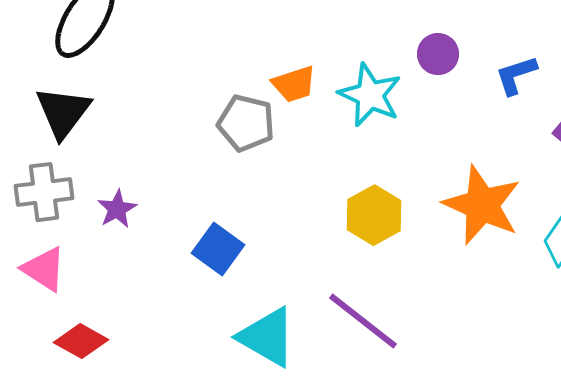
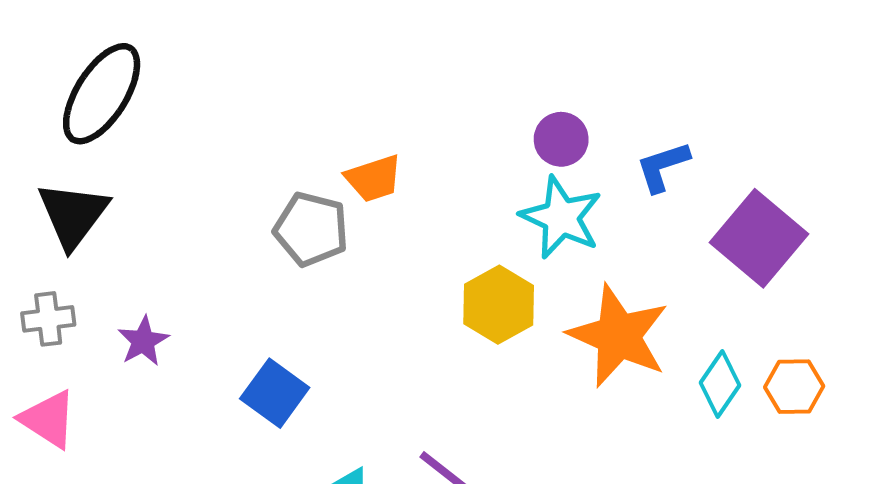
cyan star: (370, 95) -> (561, 217), moved
gray cross: (44, 192) -> (48, 319), size x0.7
yellow hexagon: (374, 215) -> (499, 305), moved

